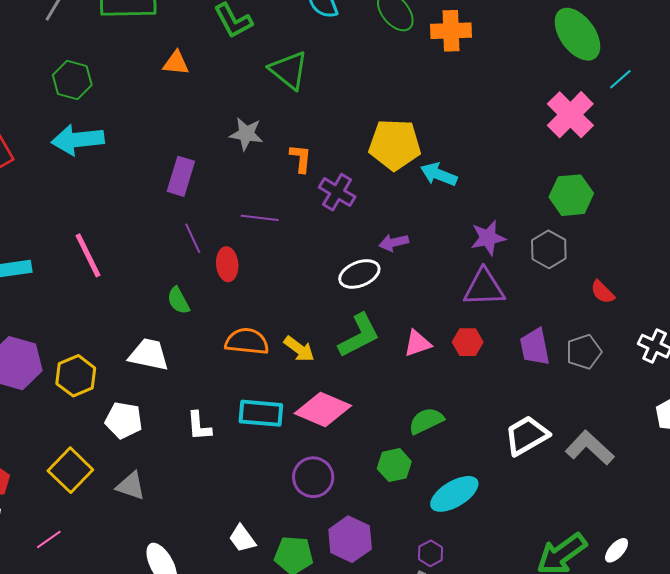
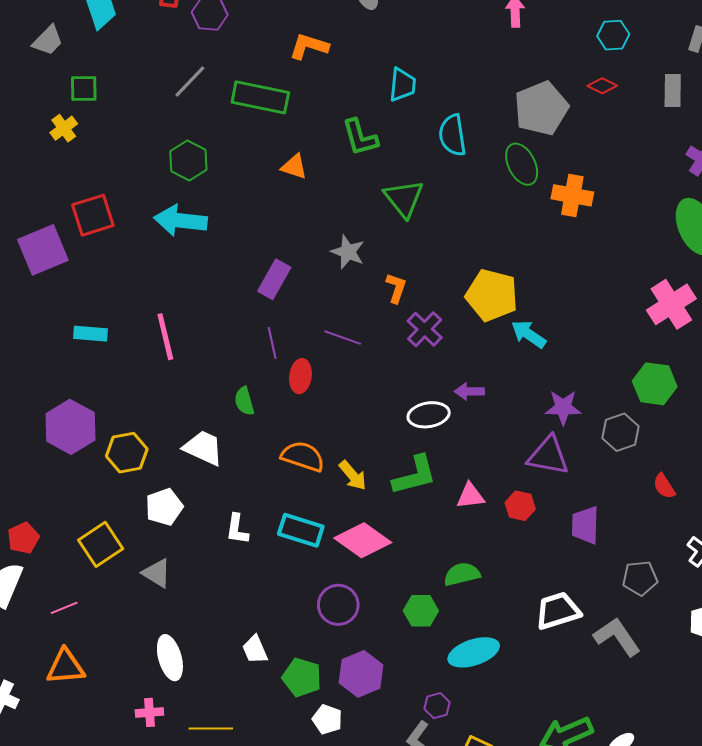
gray pentagon: (584, 352) -> (640, 578), moved
white pentagon: (124, 420) -> (164, 507), turned 30

